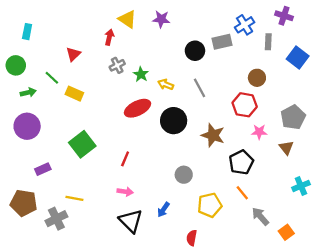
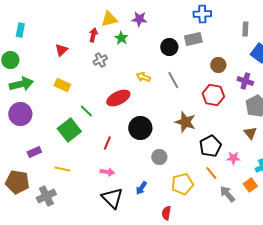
purple cross: (284, 16) -> (245, 81), moved
yellow triangle: (127, 19) -> (109, 19), turned -48
blue cross: (245, 25) -> (202, 14), moved, turned 30
gray rectangle: (268, 42) -> (245, 29), moved
green star: (141, 74) -> (121, 38), moved
green line: (52, 78) -> (86, 111), moved
brown circle: (257, 78) -> (218, 65), moved
green arrow: (28, 92) -> (21, 84), size x1.6
black circle: (174, 121) -> (140, 128), moved
pink star: (259, 132) -> (233, 158), moved
yellow line: (74, 198) -> (62, 169), moved
orange square: (286, 232) -> (250, 185), moved

